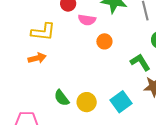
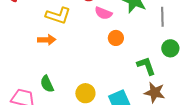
green semicircle: (62, 98) -> (47, 84), moved

